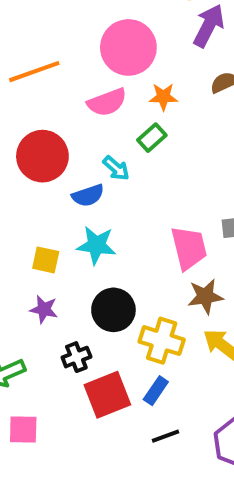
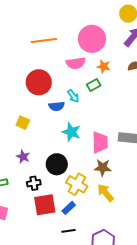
cyan star: (96, 245) -> (71, 132), moved
yellow square: (46, 260) -> (23, 123), moved

